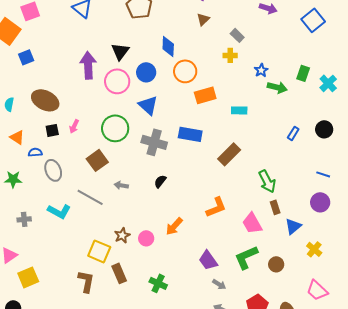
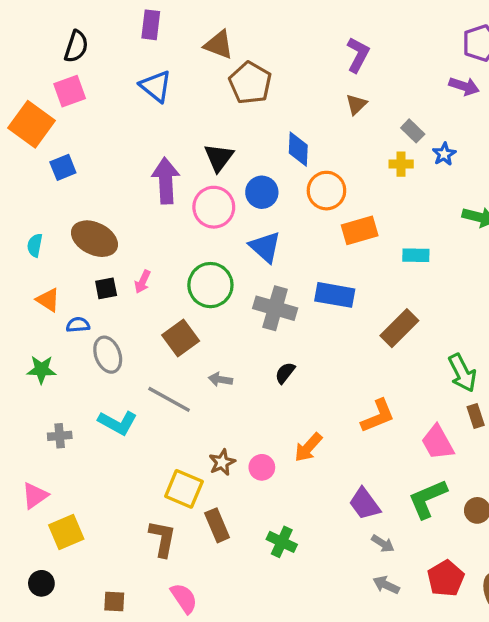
blue star: (261, 70) -> (444, 154), moved

